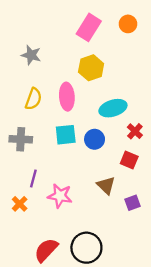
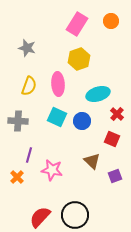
cyan square: (66, 135) -> (57, 117), turned 30

